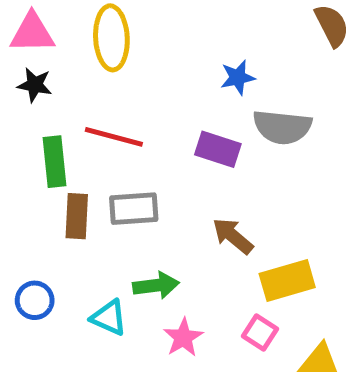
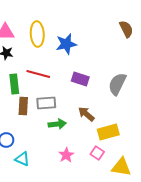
blue star: (238, 77) -> (66, 44), moved, size x1.5
gray semicircle: (282, 127) -> (117, 84), moved, turned 110
green arrow: (156, 285) -> (57, 124), moved
cyan triangle: (109, 318) -> (22, 159), moved

